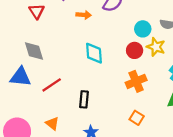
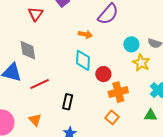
orange arrow: (84, 15) -> (85, 34), moved
red circle: (135, 50) -> (103, 74), moved
orange square: (137, 118) -> (112, 117), moved

